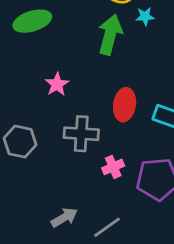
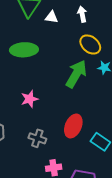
gray cross: (81, 134) -> (37, 138), size x0.7

